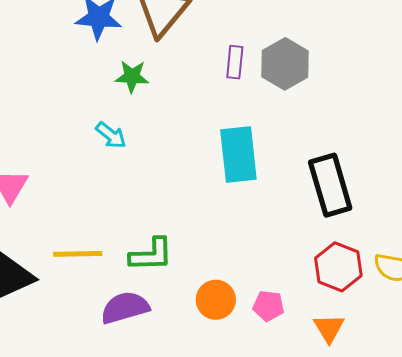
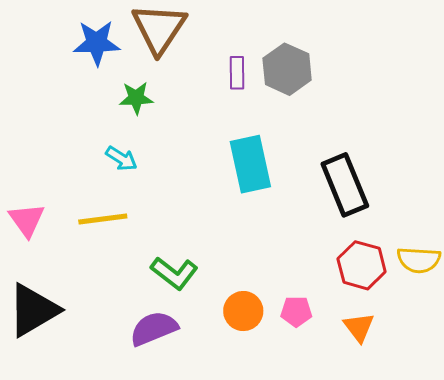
yellow line: (78, 254) -> (103, 219), moved
green L-shape: (151, 255) -> (174, 273), turned 45

